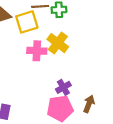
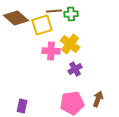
purple cross: (63, 87) -> (75, 69), moved

